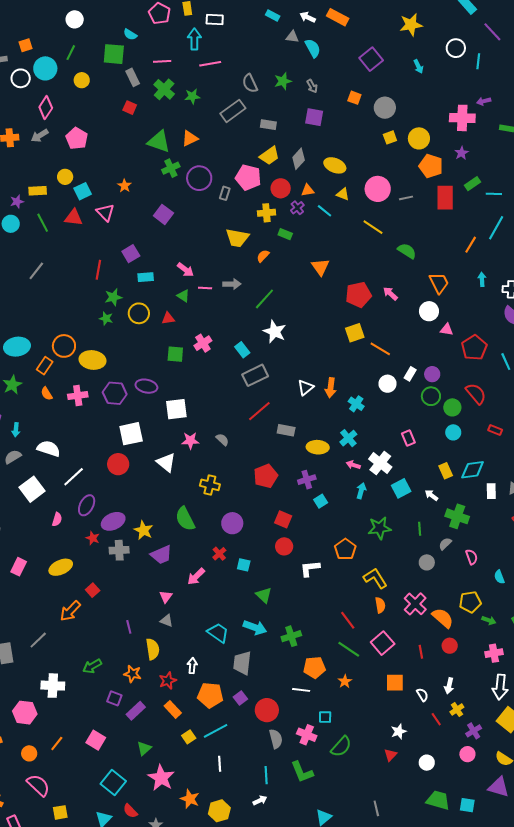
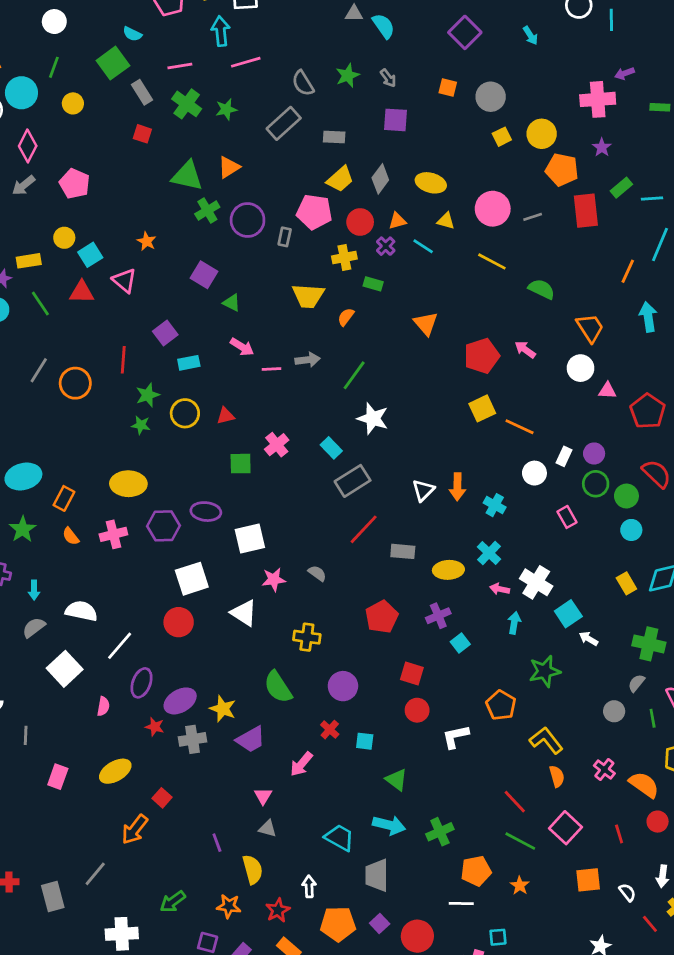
green square: (114, 54) -> (113, 63), turned -35
cyan arrow: (482, 279) -> (648, 317), size x1.5
green triangle: (183, 296) -> (232, 303), moved
orange circle: (64, 346) -> (75, 383), moved
pink rectangle: (408, 438) -> (567, 517), moved
white arrow: (431, 495) -> (589, 639), moved
green line: (420, 529) -> (653, 718), moved
pink cross: (415, 604) -> (604, 769), size x0.7

